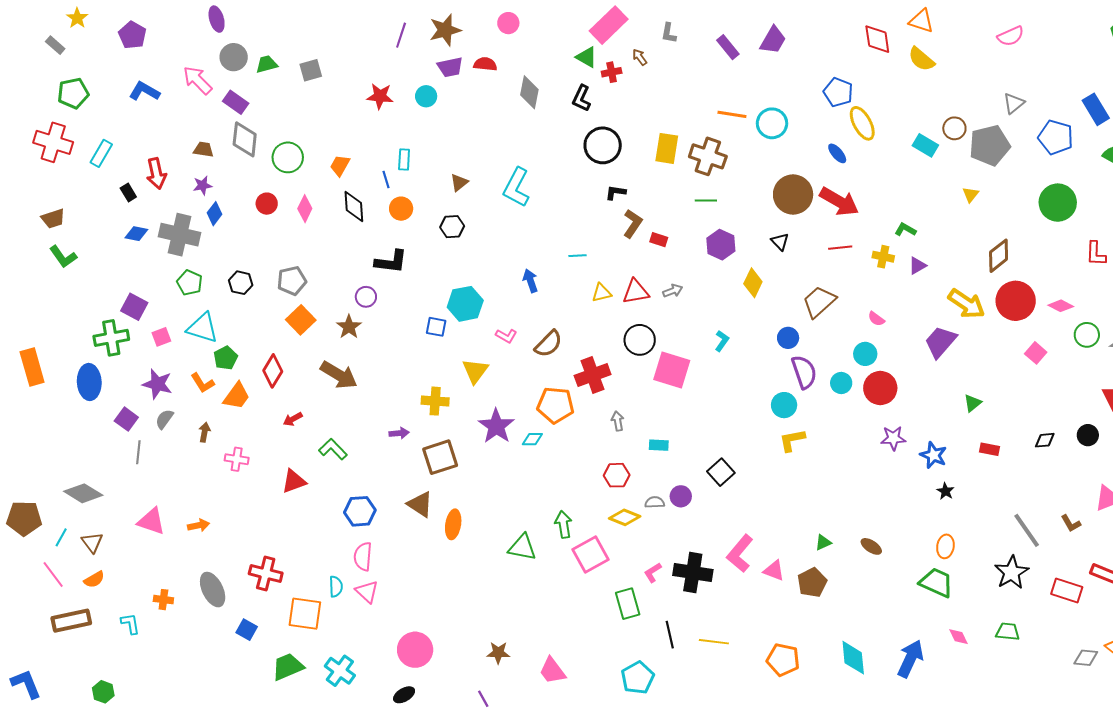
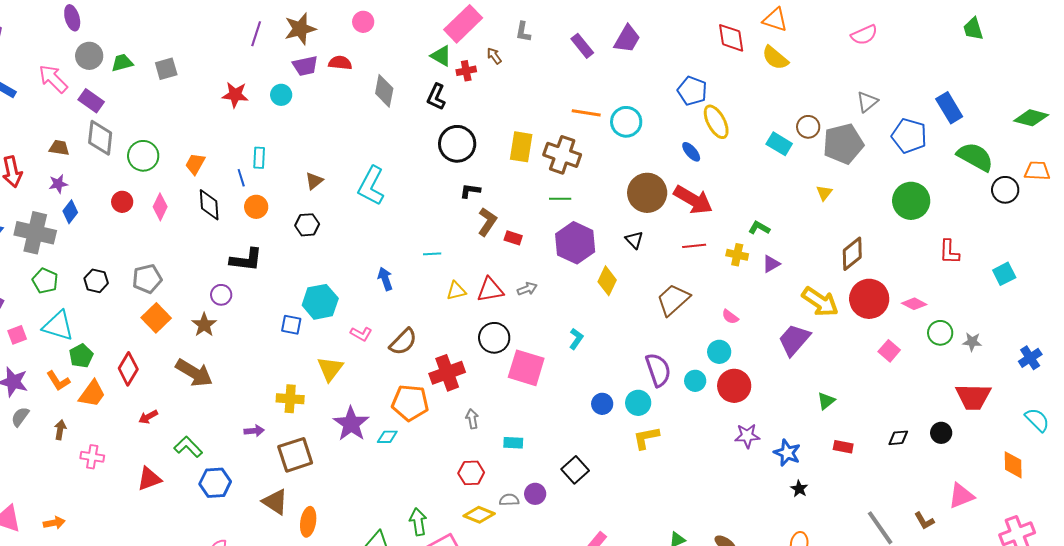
purple hexagon: (721, 245) -> (575, 243), size x1.4
blue circle: (788, 338) -> (602, 404), moved
blue hexagon: (360, 511) -> (215, 483), moved

